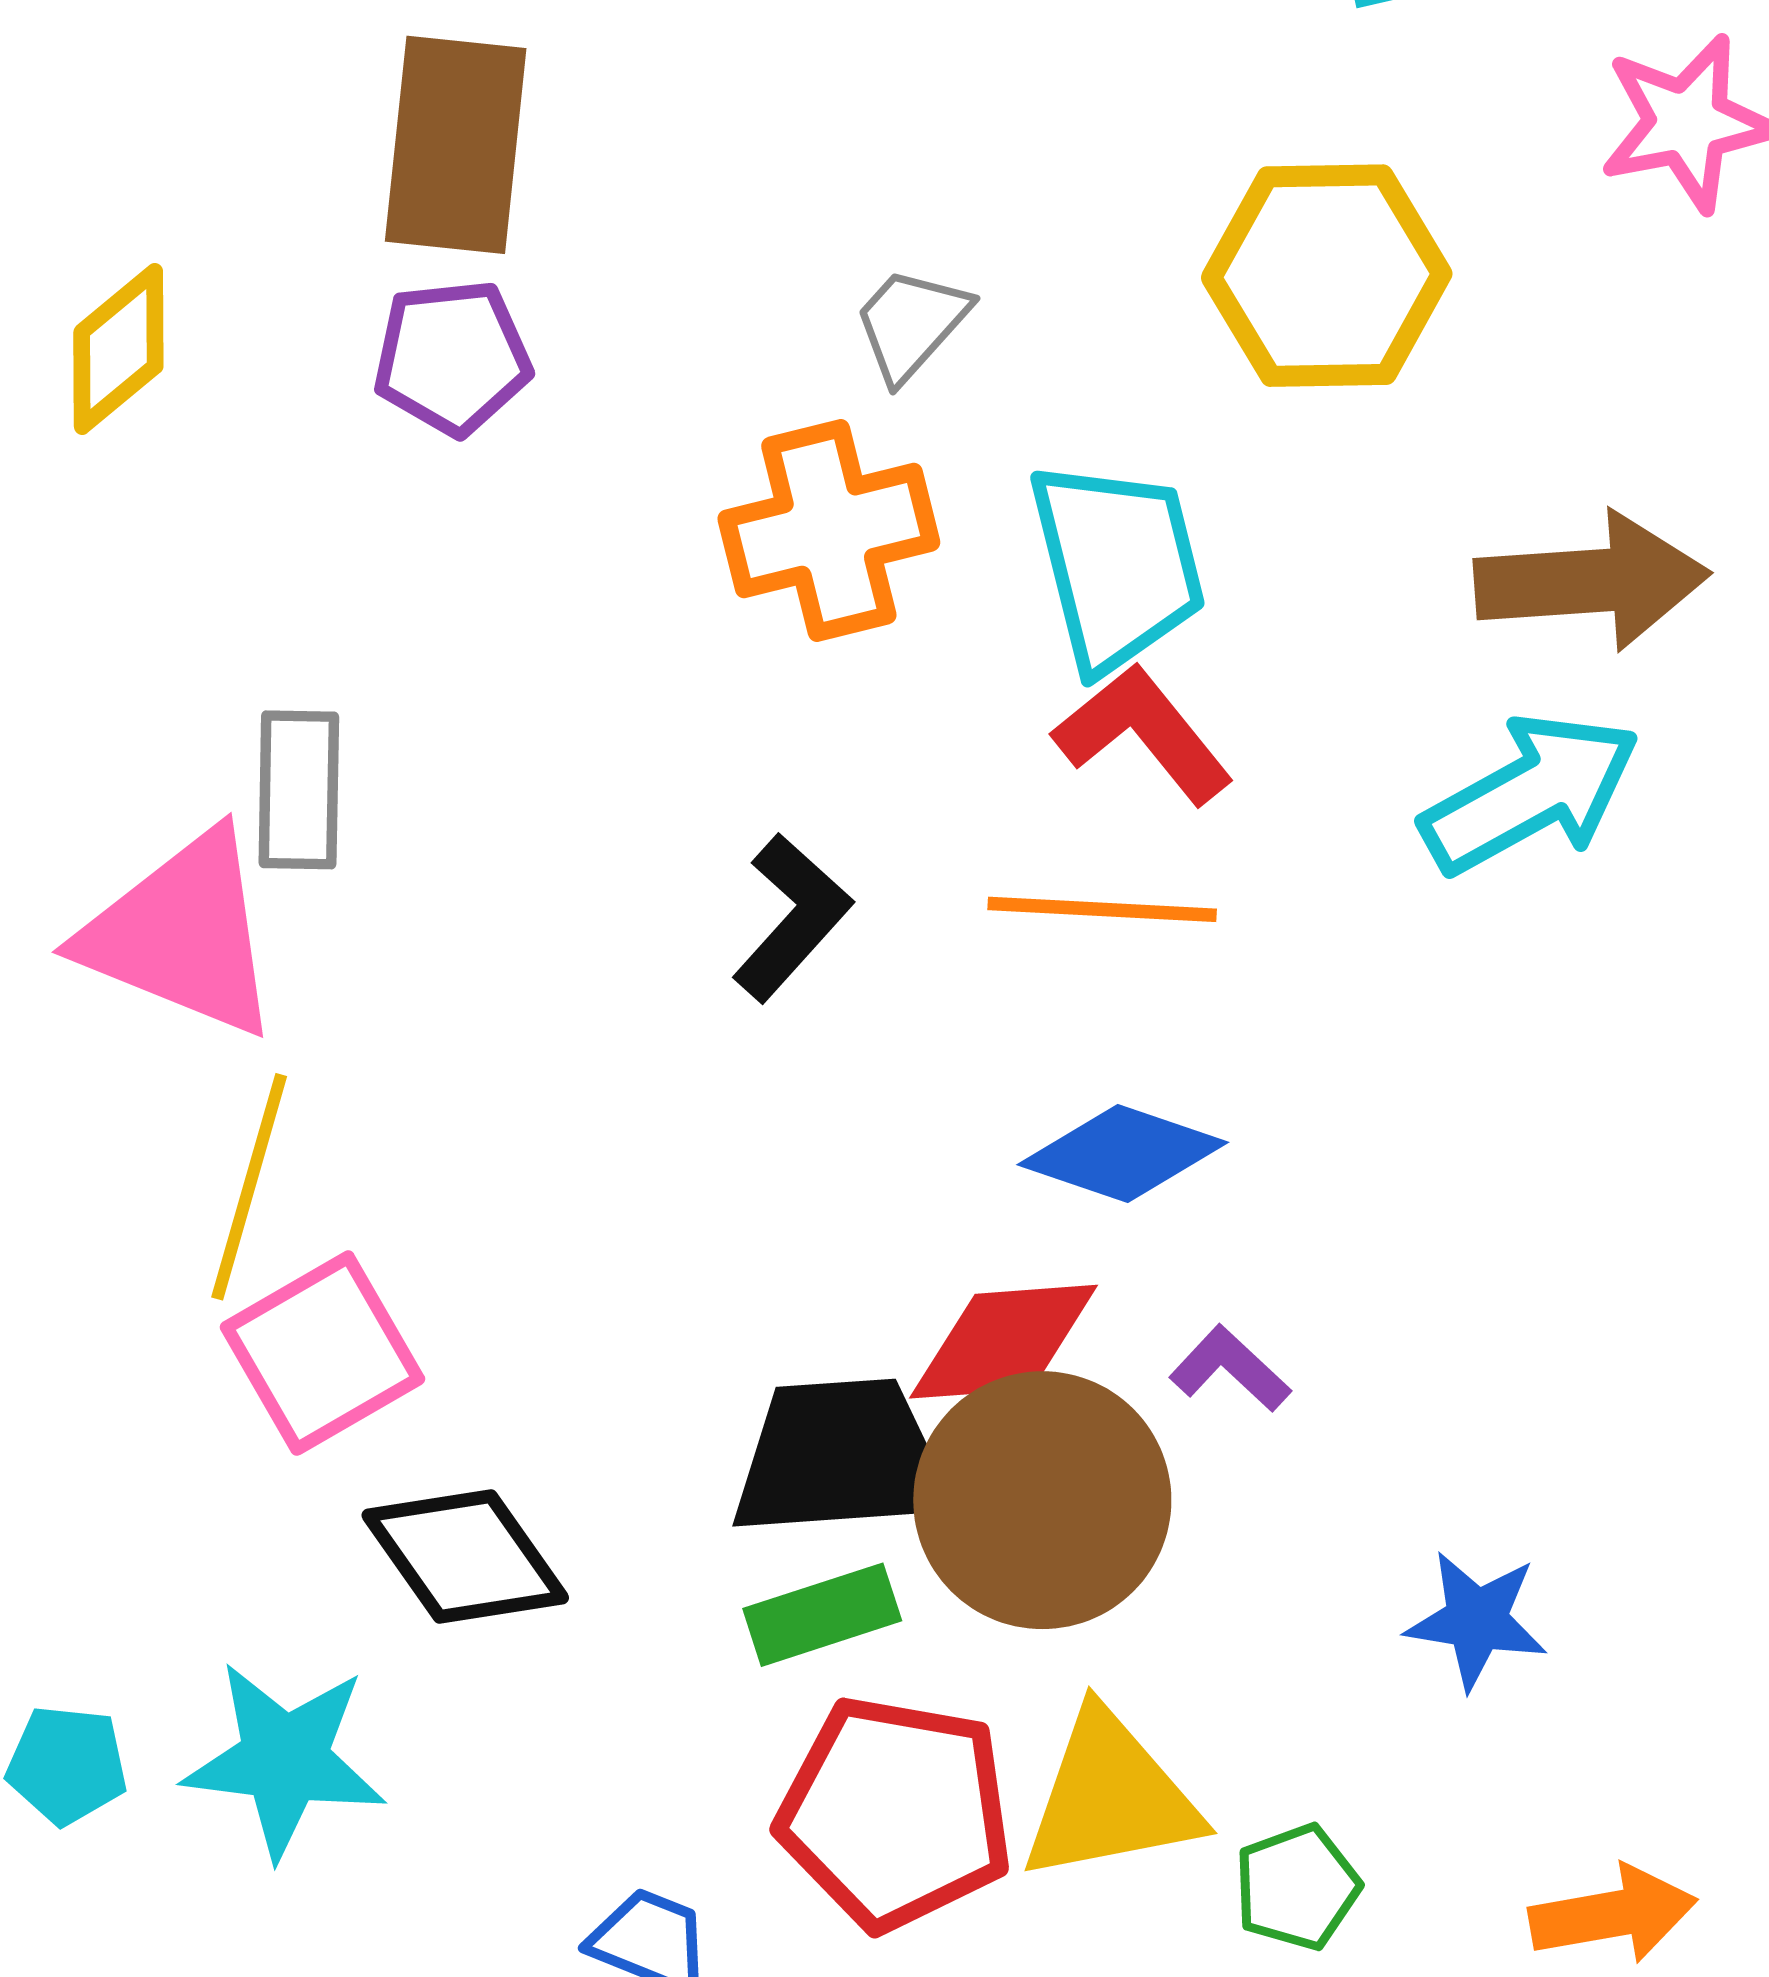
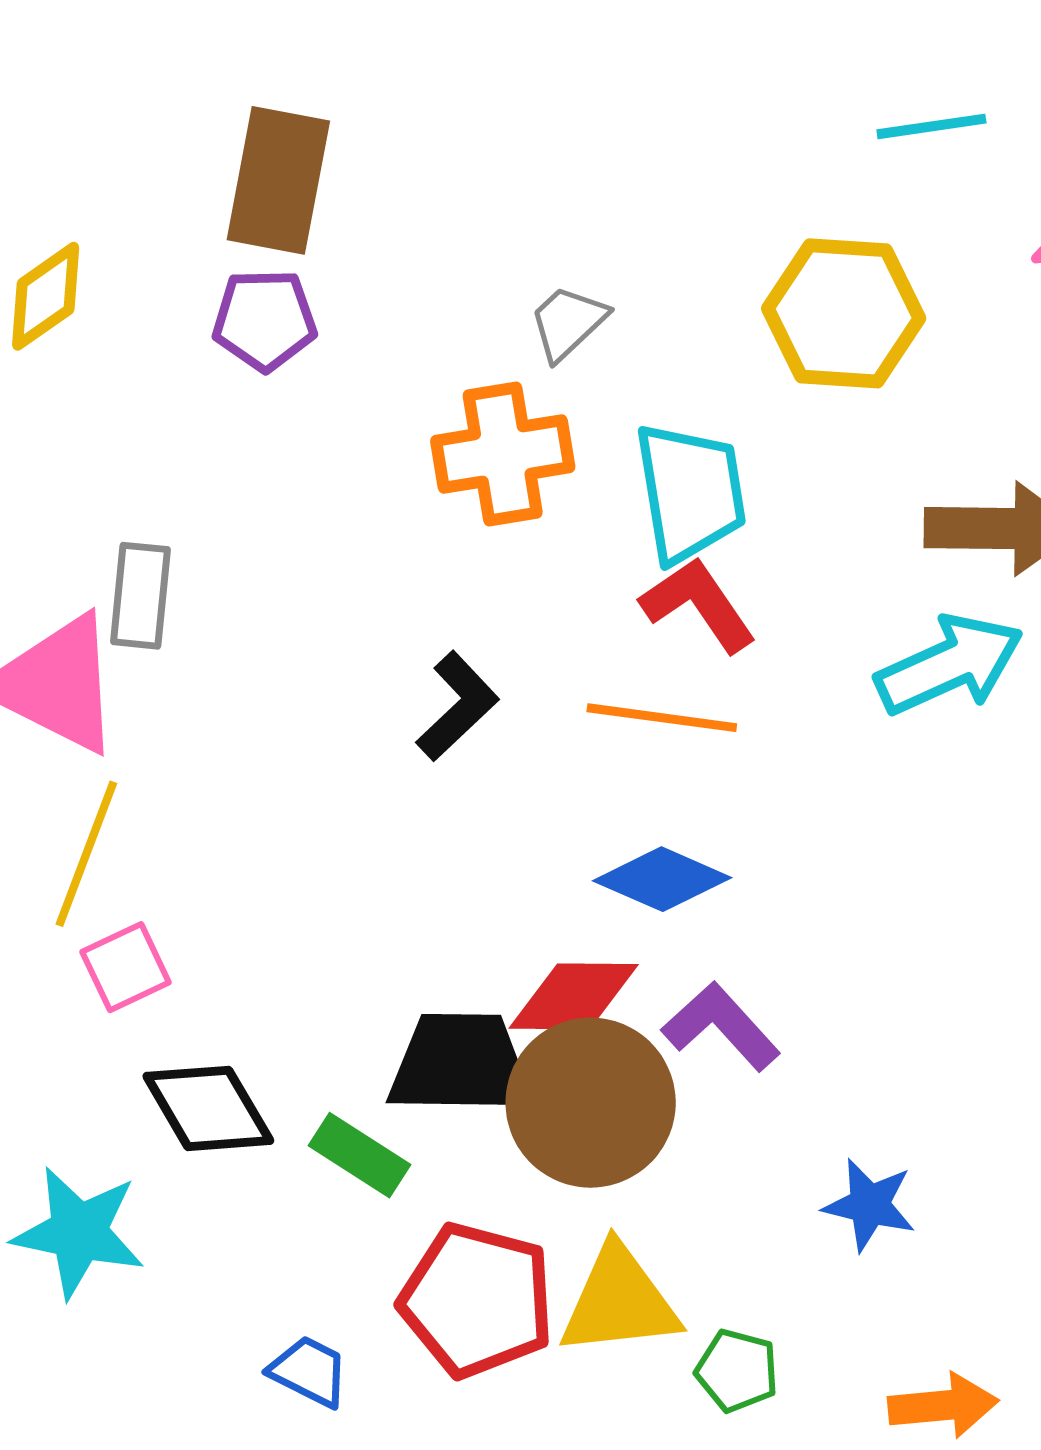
pink square: (322, 1353) -> (126, 967), size x0.7
purple L-shape: (1230, 1369) -> (721, 1026), size x1.5
green rectangle: (822, 1615) -> (359, 1155), moved, turned 46
green pentagon: (1297, 1887) -> (737, 1371), turned 30

